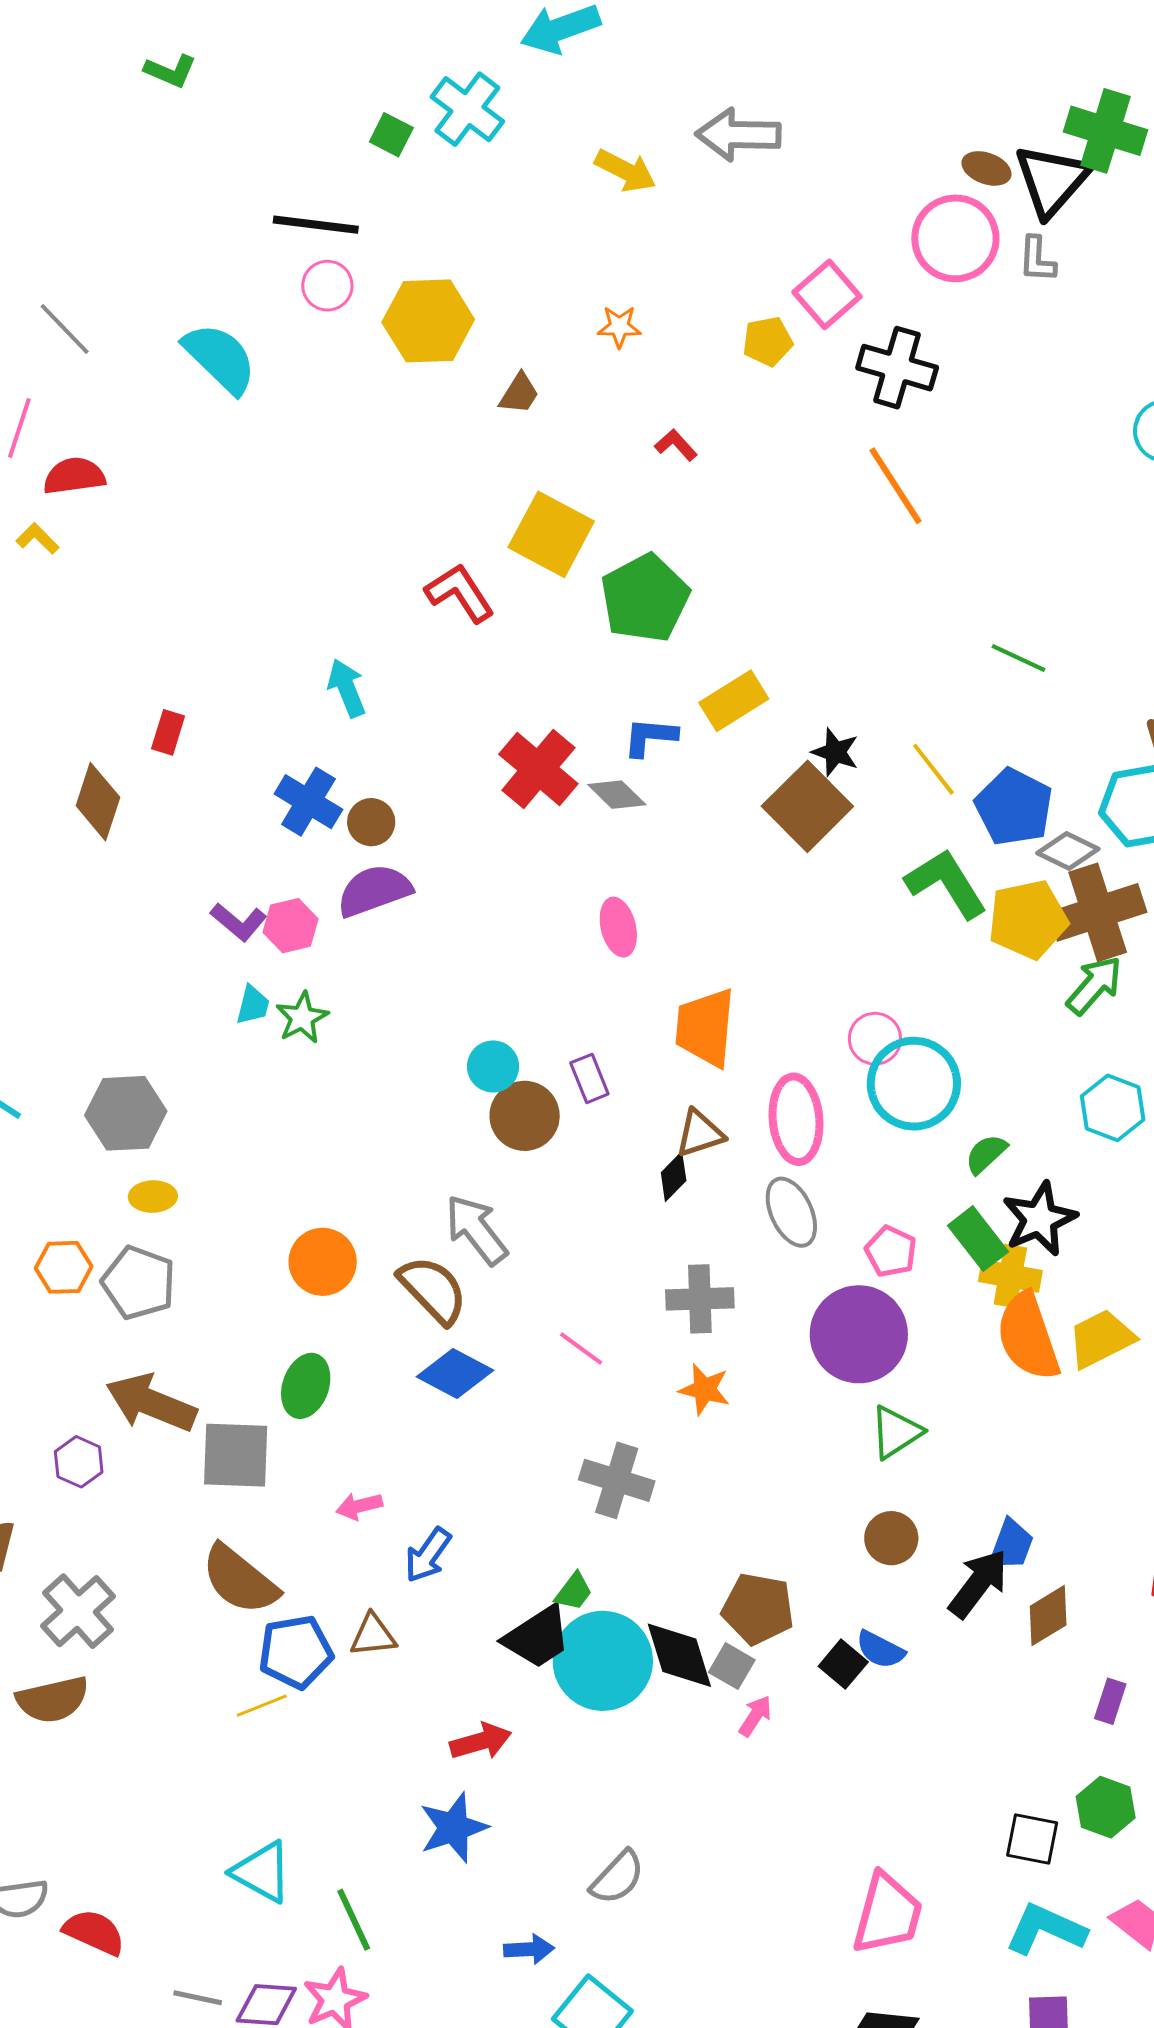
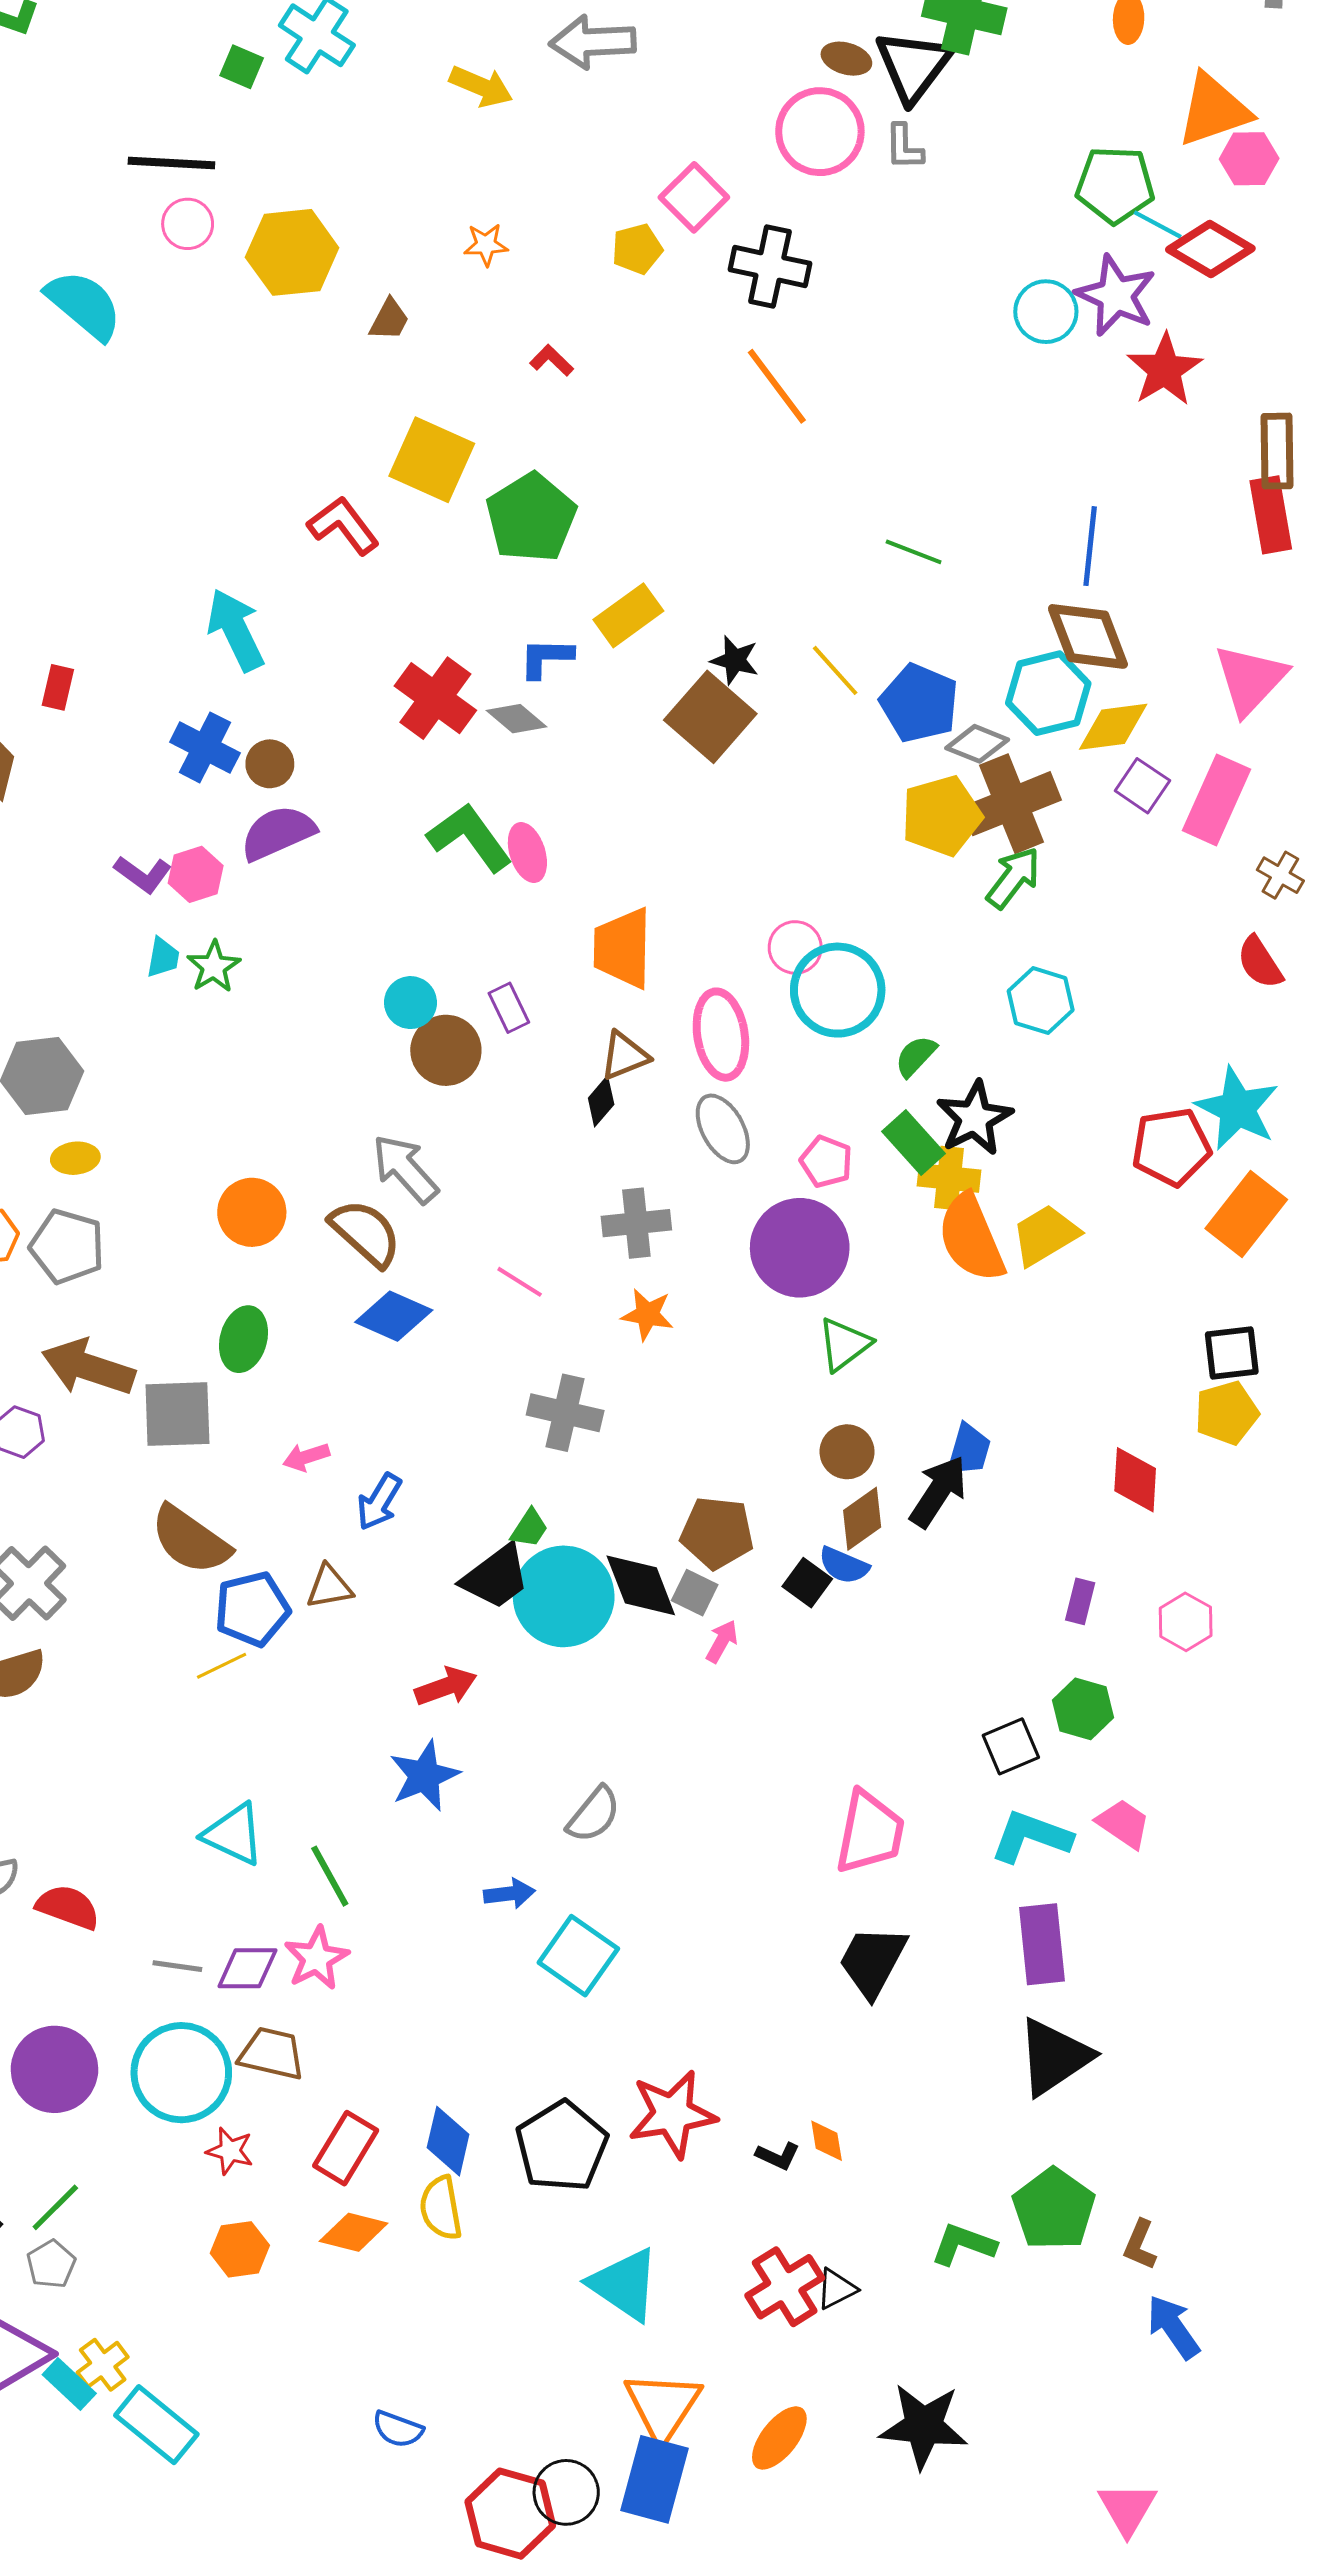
cyan arrow: (347, 688) -> (236, 630), size x1.4
green L-shape: (946, 883) -> (470, 837), moved
brown diamond: (1048, 1616) -> (862, 1519), moved
black square: (1032, 1839) -> (1011, 1746), turned -30

